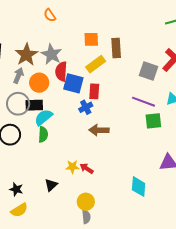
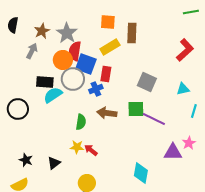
brown star: (26, 55) -> (42, 31), size x0.7
gray square: (149, 71) -> (147, 82), moved
orange circle: (39, 83) -> (63, 60), moved
purple line: (143, 102) -> (154, 119), moved
gray circle: (18, 104) -> (73, 79), moved
green square: (153, 121) -> (136, 109), moved
green semicircle: (43, 134) -> (81, 122), moved
black star: (16, 189) -> (26, 160), moved

